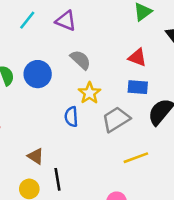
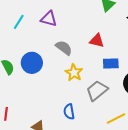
red triangle: (137, 57) -> (97, 41), moved
blue semicircle: (71, 117) -> (69, 112), moved

